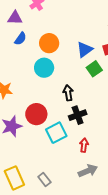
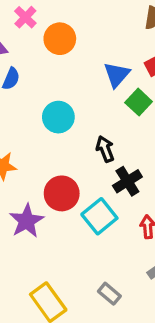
orange circle: (49, 43) -> (60, 39), moved
gray rectangle: (44, 180) -> (109, 294), moved

